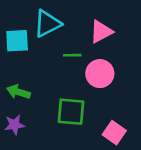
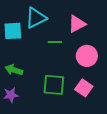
pink circle: (100, 74) -> (87, 56), moved
pink square: (114, 133) -> (84, 88), moved

